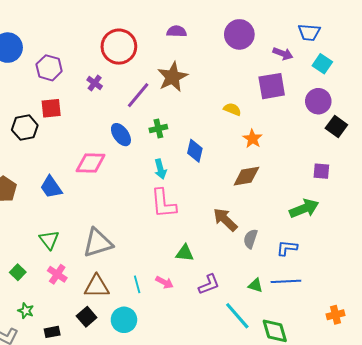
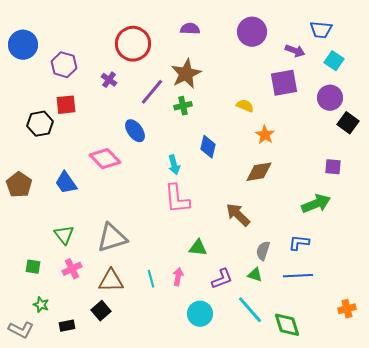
green cross: (158, 129) -> (183, 106), moved
pink diamond: (91, 163) -> (105, 159), turned 44
gray semicircle: (250, 239) -> (263, 251), moved
green square: (18, 272) -> (33, 267), turned -35
pink cross: (57, 274) -> (72, 269), turned 30
pink arrow: (164, 282) -> (178, 277), turned -108
green triangle: (256, 285) -> (255, 275), moved
cyan circle: (124, 320) -> (200, 314), moved

